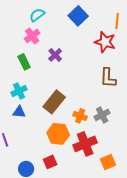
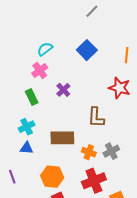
red star: (105, 42) -> (119, 88), moved
brown L-shape: (108, 78) -> (96, 117), moved
brown rectangle: (54, 102) -> (62, 138), turned 50
orange hexagon: (58, 134) -> (52, 177), moved

